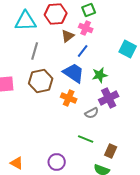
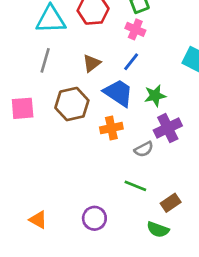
brown triangle: (68, 36) -> (92, 63), moved
gray line: (35, 51) -> (45, 60), moved
orange cross: (69, 98) -> (111, 128), turned -35
brown rectangle: (111, 151) -> (171, 203), turned 32

